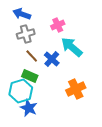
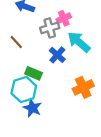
gray cross: (26, 34) -> (50, 28), moved
brown line: (32, 56) -> (16, 42), moved

